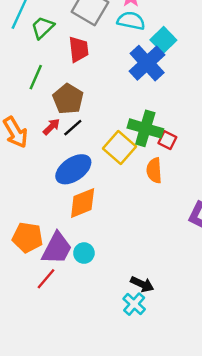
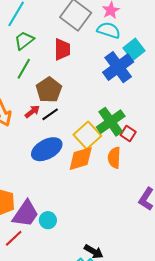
green trapezoid: (43, 28) -> (24, 40), moved
green cross: (145, 128) -> (111, 122), turned 32
orange diamond: (83, 203) -> (81, 158), moved

